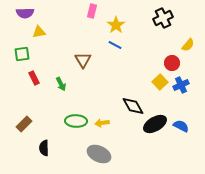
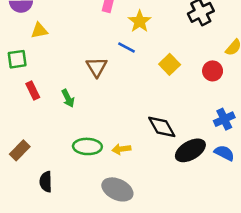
blue line: (115, 45) -> (127, 47), moved
yellow square: (160, 82) -> (170, 64), moved
blue cross: (181, 85) -> (224, 119), moved

